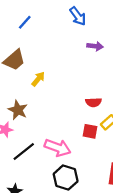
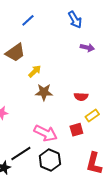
brown star: (18, 110) -> (44, 92), moved, turned -30
red square: (90, 131) -> (76, 130), moved, turned -32
black line: (24, 152) -> (21, 153), moved

